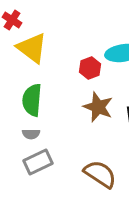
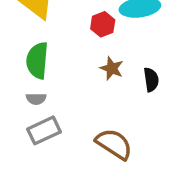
brown star: (98, 107) -> (112, 68), size x0.7

